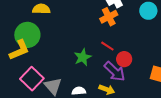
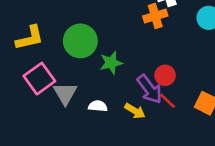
green circle: (27, 35) -> (80, 41), moved
red line: (107, 46) -> (168, 101), moved

